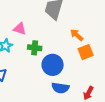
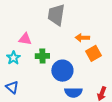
orange arrow: (77, 35) -> (82, 38), turned -32

